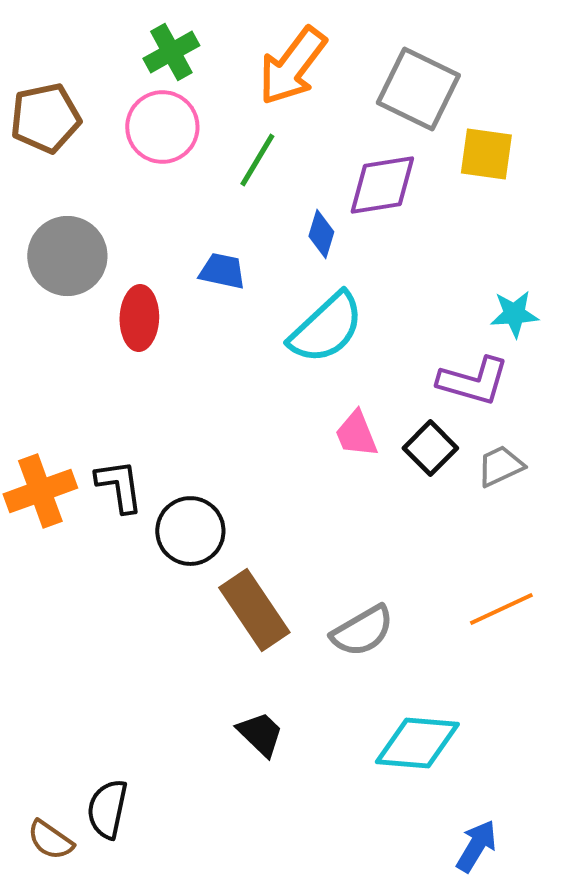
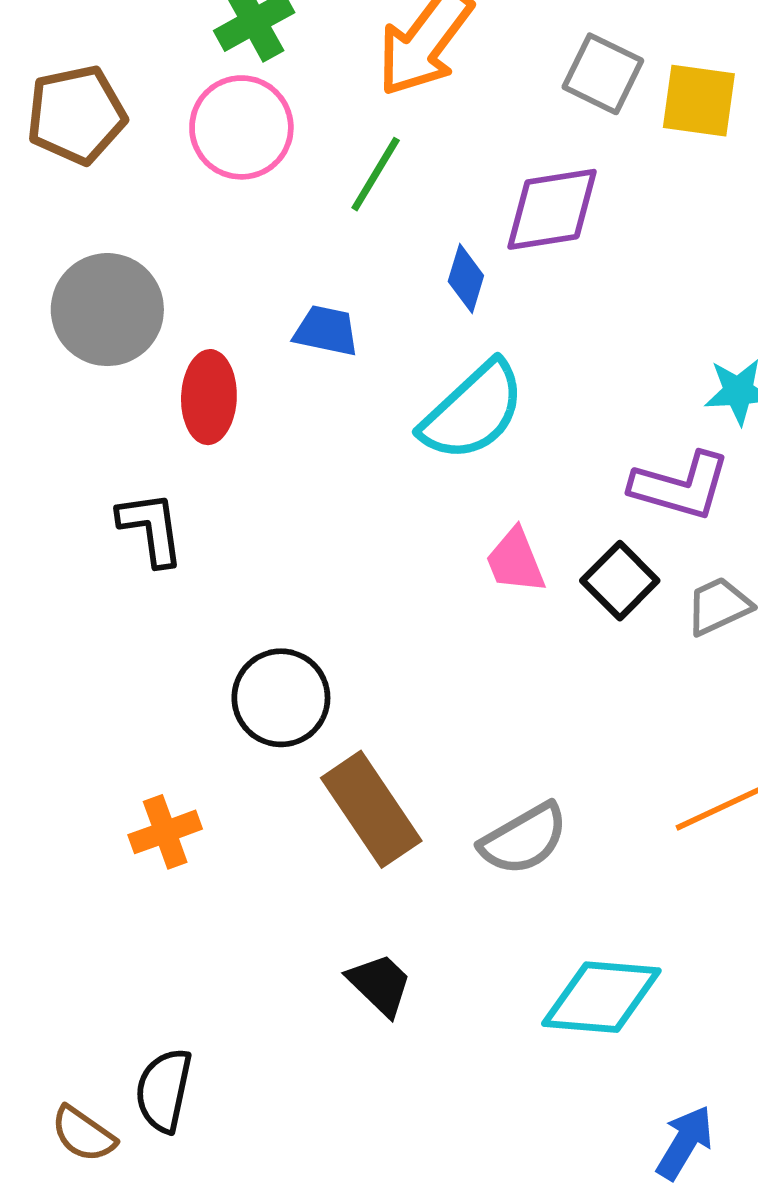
gray square: (418, 89) -> (603, 74), size x0.7
yellow square: (486, 154) -> (699, 101), moved
black L-shape: (119, 486) -> (151, 528), moved
orange cross: (40, 491) -> (165, 832), moved, size x0.7

